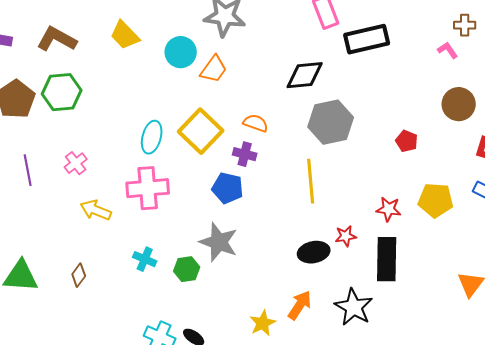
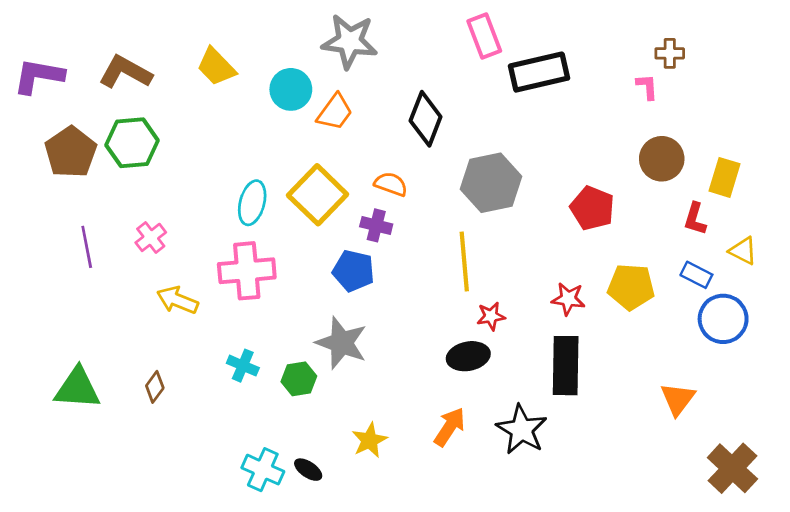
pink L-shape: (448, 50) -> (647, 87), turned 30
black diamond: (305, 75) -> (426, 119), moved, turned -63
red pentagon: (407, 141) -> (592, 208), size x1.5
red star: (346, 236) -> (491, 316), moved
yellow star: (263, 323) -> (370, 440), moved

